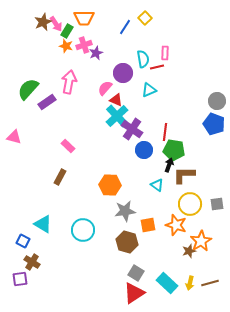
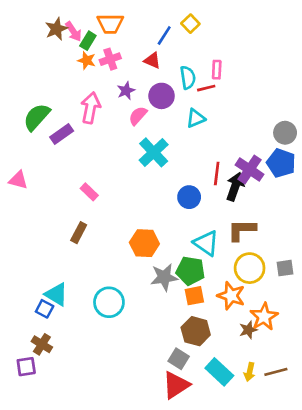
purple star: (96, 53) -> (126, 91), moved
red triangle: (116, 100) -> (152, 60), moved
purple cross: (132, 129) -> (250, 170), moved
green pentagon: (174, 150) -> (190, 271), moved
black arrow: (169, 165) -> (235, 187), moved, size x1.5
cyan triangle: (157, 185) -> (206, 243), size x1.5
blue square: (23, 241) -> (45, 309), moved
brown hexagon: (127, 242) -> (196, 331), moved

